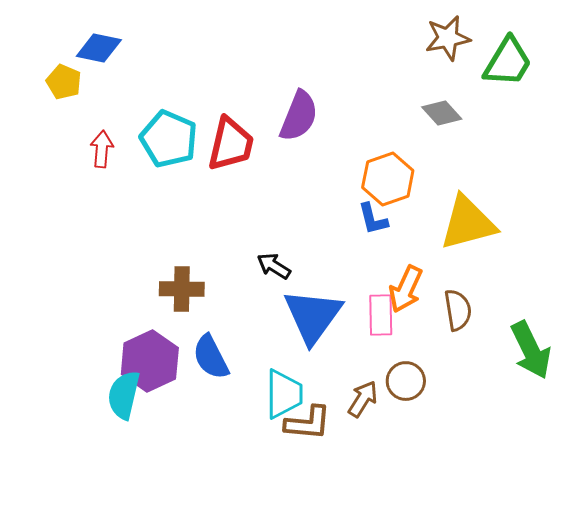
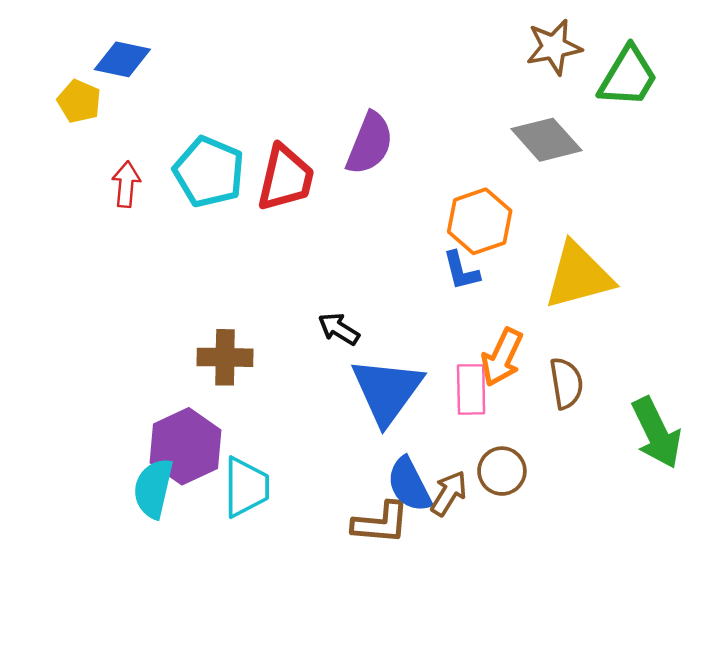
gray diamond: (442, 113) -> (546, 140), size x1.4
blue semicircle: (211, 357) -> (409, 485), moved
cyan trapezoid: (284, 394) -> (246, 487), moved

